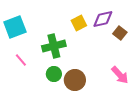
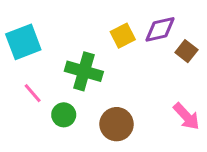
green cross: (54, 46) -> (84, 71), turned 30
green circle: (54, 74) -> (64, 115), moved

